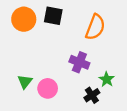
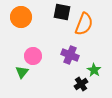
black square: (53, 16) -> (62, 12), moved
pink circle: (48, 88) -> (33, 56), moved

